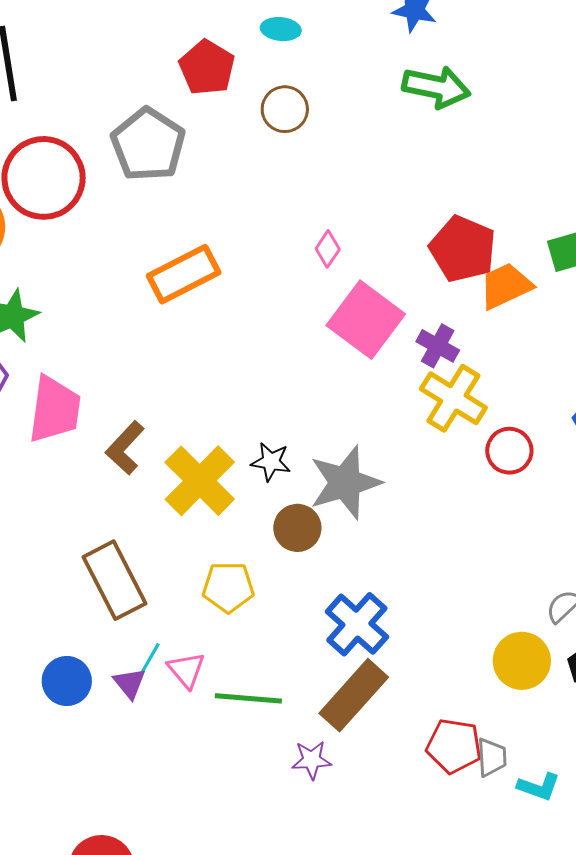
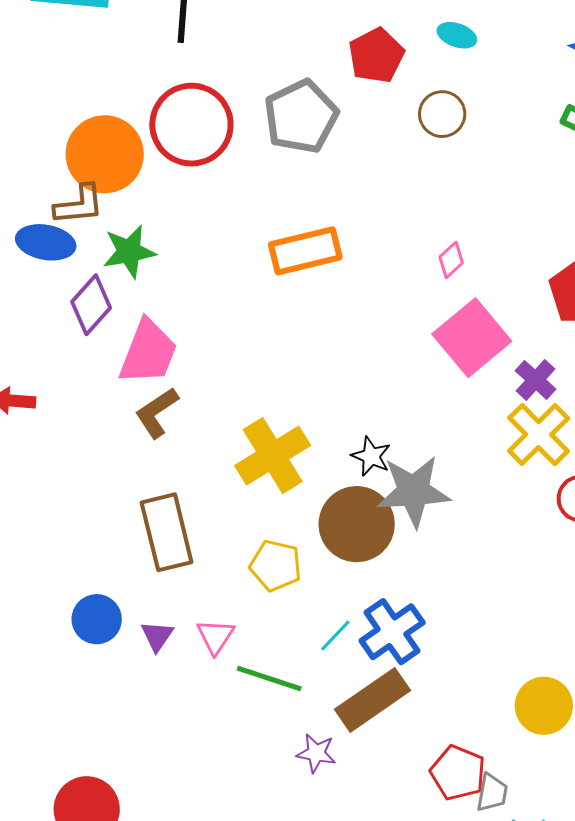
brown L-shape: (125, 448) -> (157, 413), moved
black star: (271, 462) -> (371, 456), moved
brown circle: (297, 528) -> (357, 524), size x1.6
cyan line: (149, 661) -> (335, 635), moved

